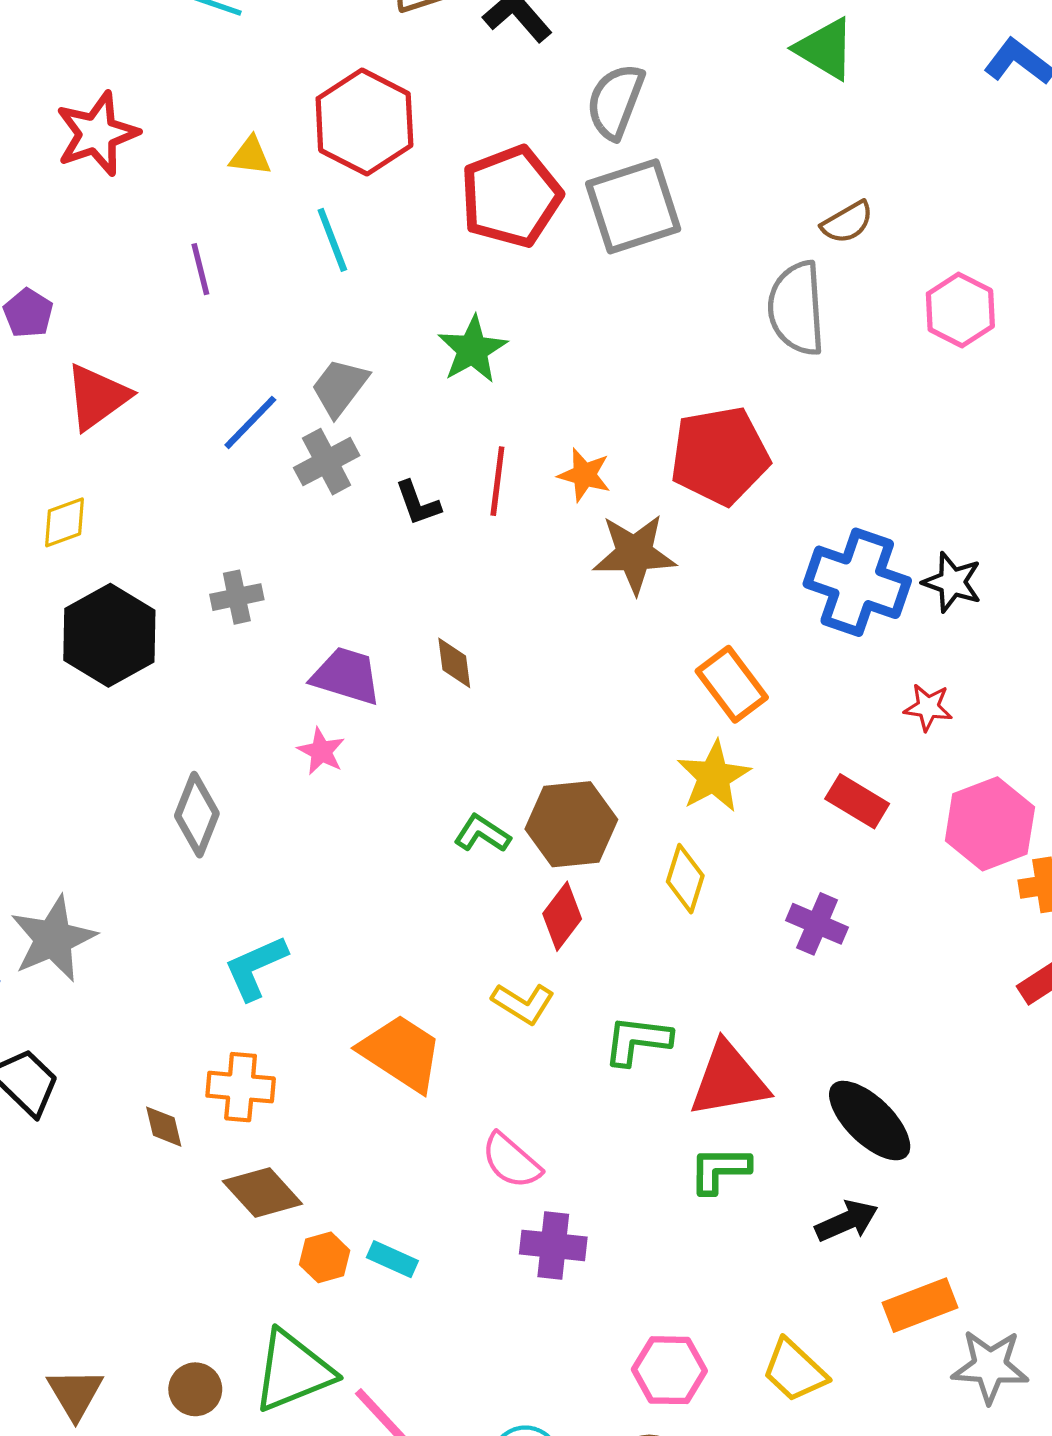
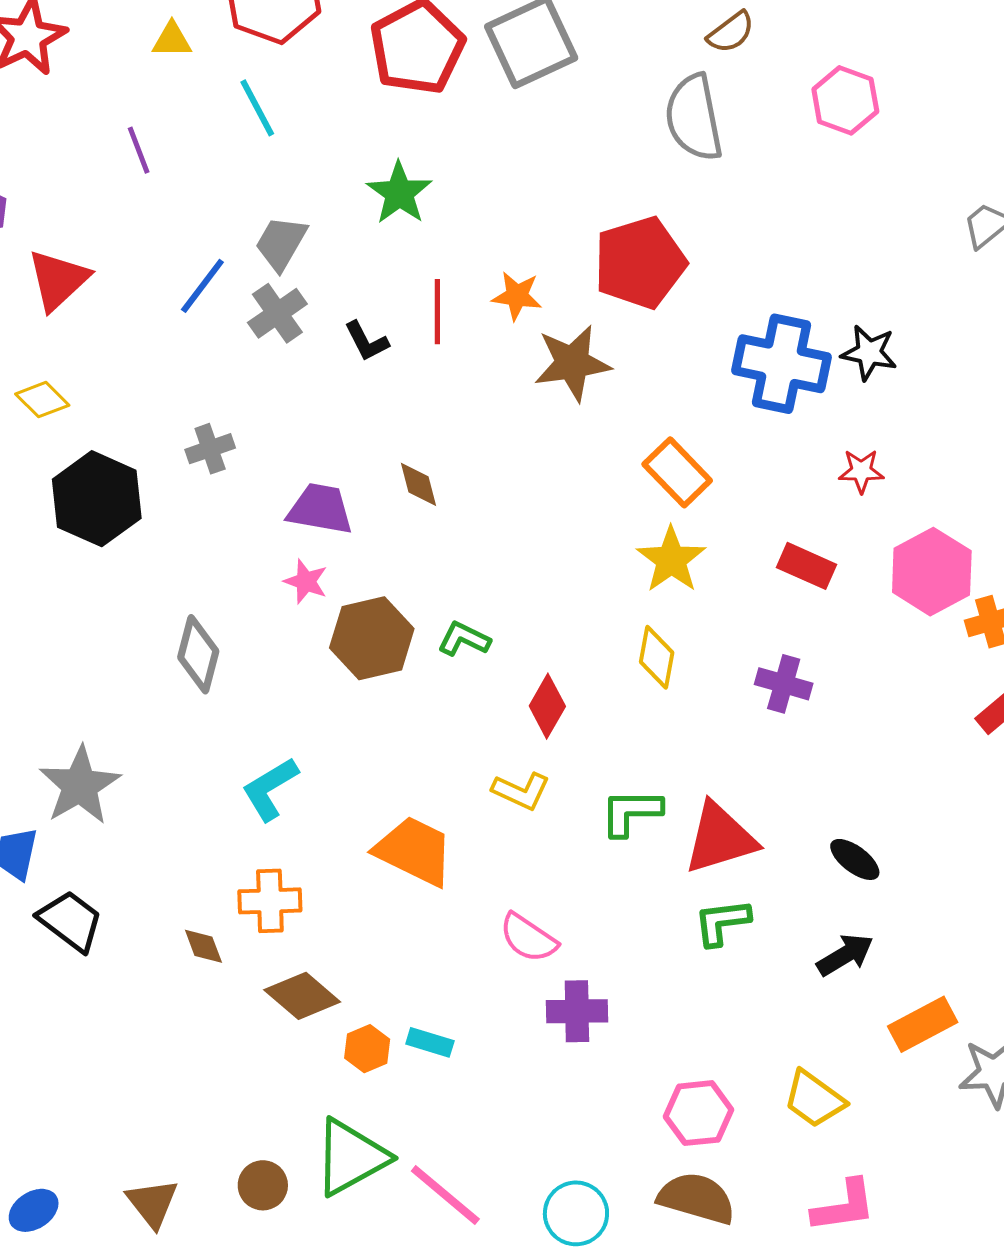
yellow diamond: (64, 522) -> (42, 400), turned 72
brown hexagon: (571, 824) -> (372, 638), moved
black ellipse: (870, 1121) -> (855, 859), size x0.6

